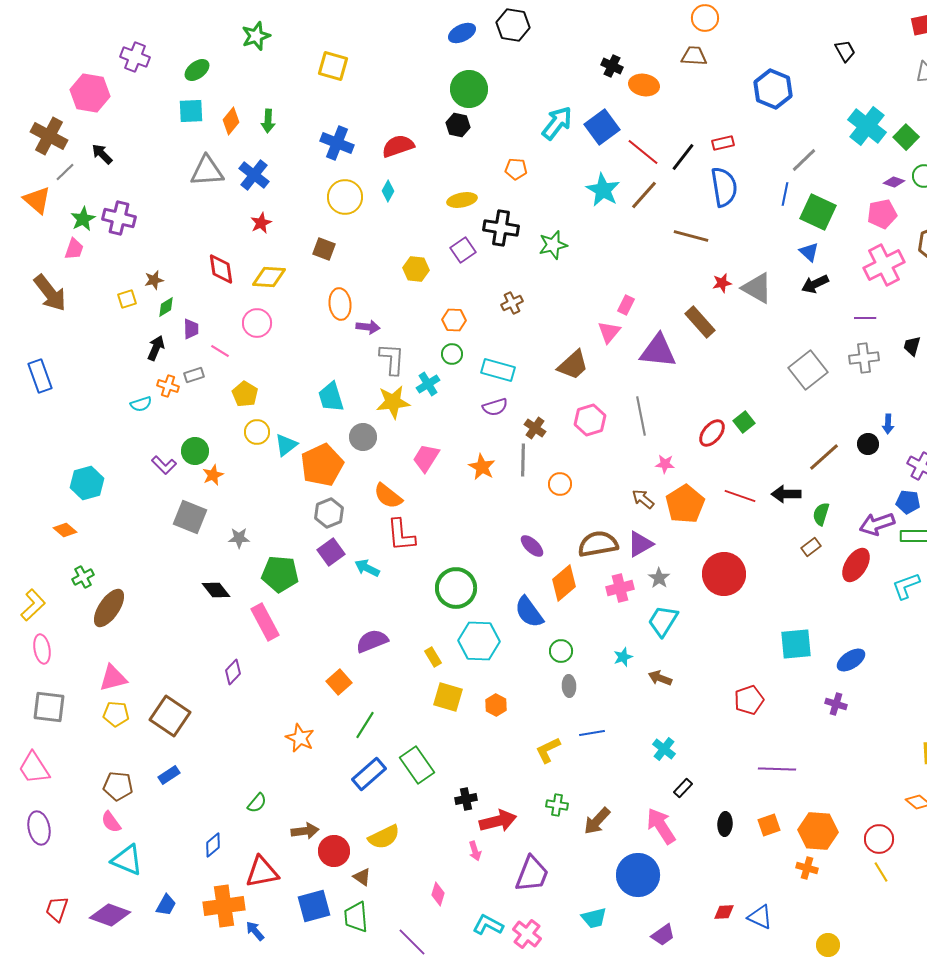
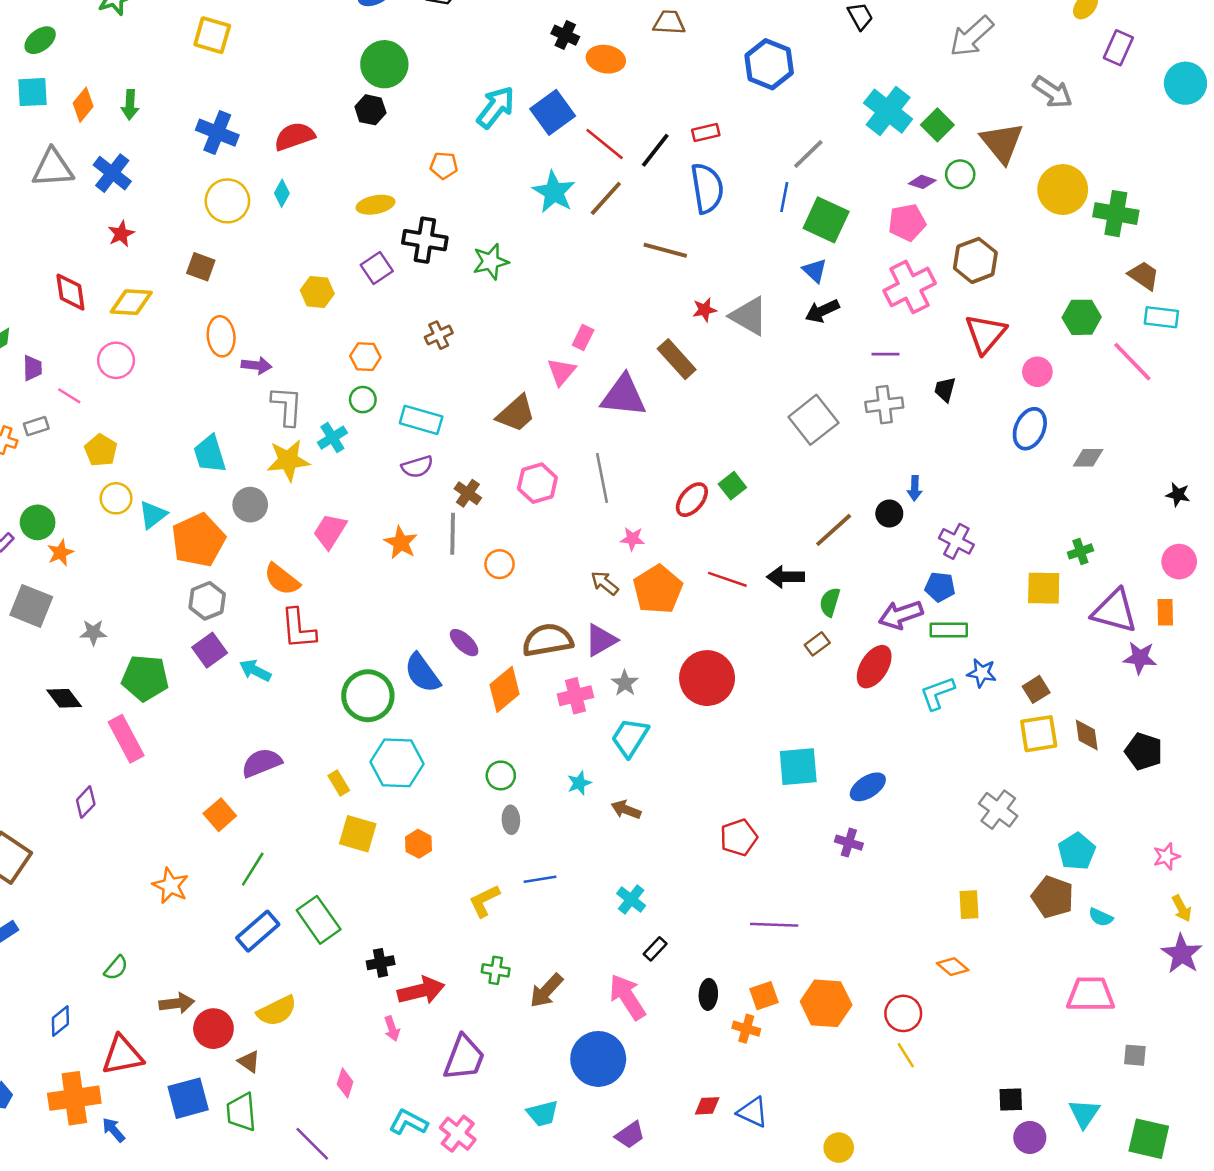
blue semicircle: (529, 612) -> (422, 673), moved
orange cross: (807, 868) -> (746, 1029), moved

